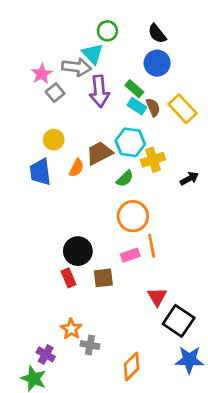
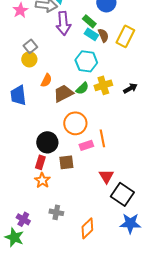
gray square: (55, 93) -> (30, 46), moved
yellow rectangle: (183, 109) -> (125, 36), turned 70
brown trapezoid: (99, 153) -> (63, 93), moved
yellow cross: (153, 160) -> (103, 85), moved
blue trapezoid: (40, 172) -> (18, 95), moved
orange circle: (133, 216) -> (75, 123), moved
red rectangle: (68, 278) -> (40, 162), turned 40
orange star: (71, 329) -> (42, 180), moved

